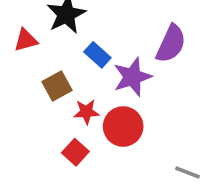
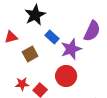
red triangle: (26, 40) -> (11, 37), moved
red star: (86, 112) -> (22, 84), moved

